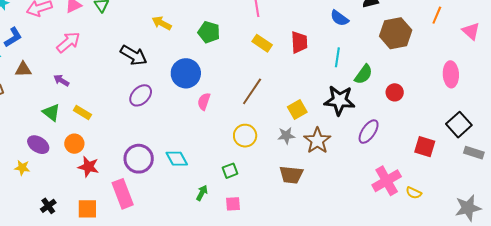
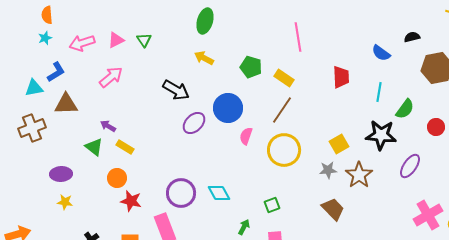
yellow rectangle: (262, 43) -> (284, 78), moved
brown triangle: (23, 69) -> (66, 104), size x1.4
purple arrow: (61, 80) -> (108, 126), moved
brown line: (252, 91) -> (282, 110), moved
purple ellipse: (141, 95) -> (194, 123), moved
yellow circle: (245, 136) -> (284, 150), moved, size x1.4
purple ellipse: (38, 145) -> (61, 174), moved, turned -35
brown trapezoid: (291, 175) -> (333, 209), turned -140

